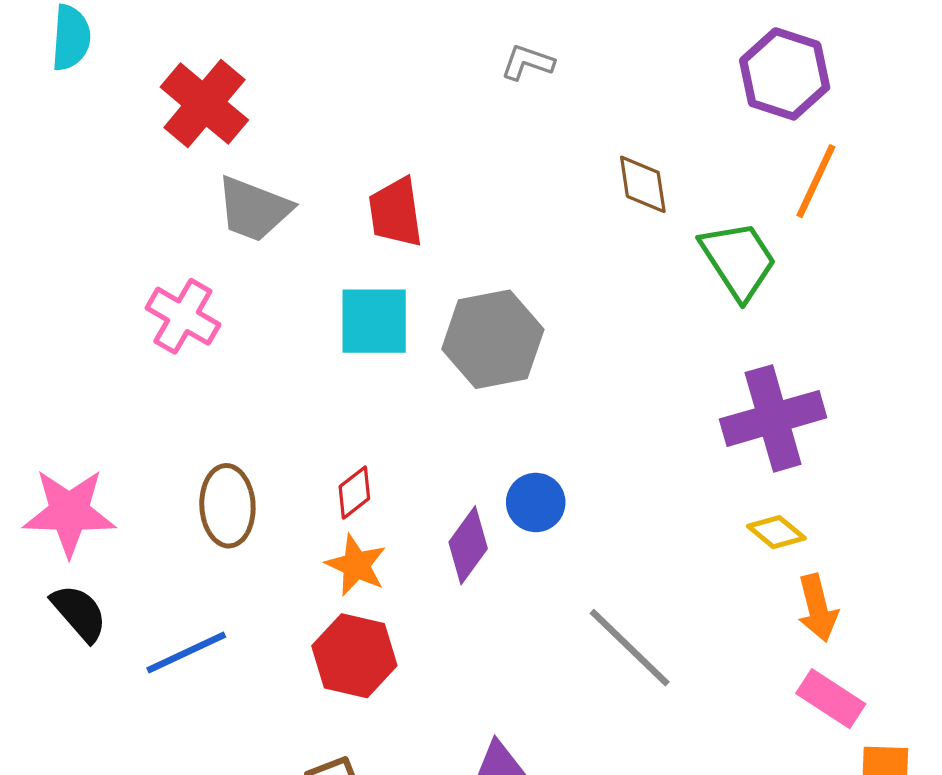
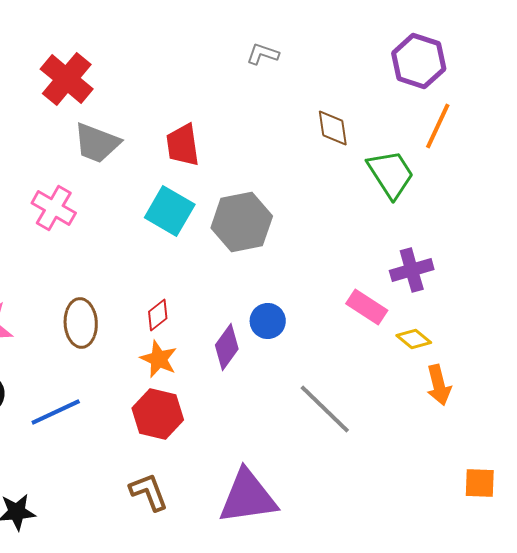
cyan square: (374, 321) -> (170, 211), turned 30
purple cross: (773, 418) -> (412, 270), size x0.7
pink rectangle: (831, 699) -> (367, 307), moved

